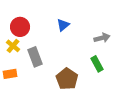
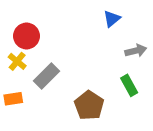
blue triangle: (63, 25) -> (112, 19), moved
gray rectangle: (35, 57) -> (46, 76), turned 66

